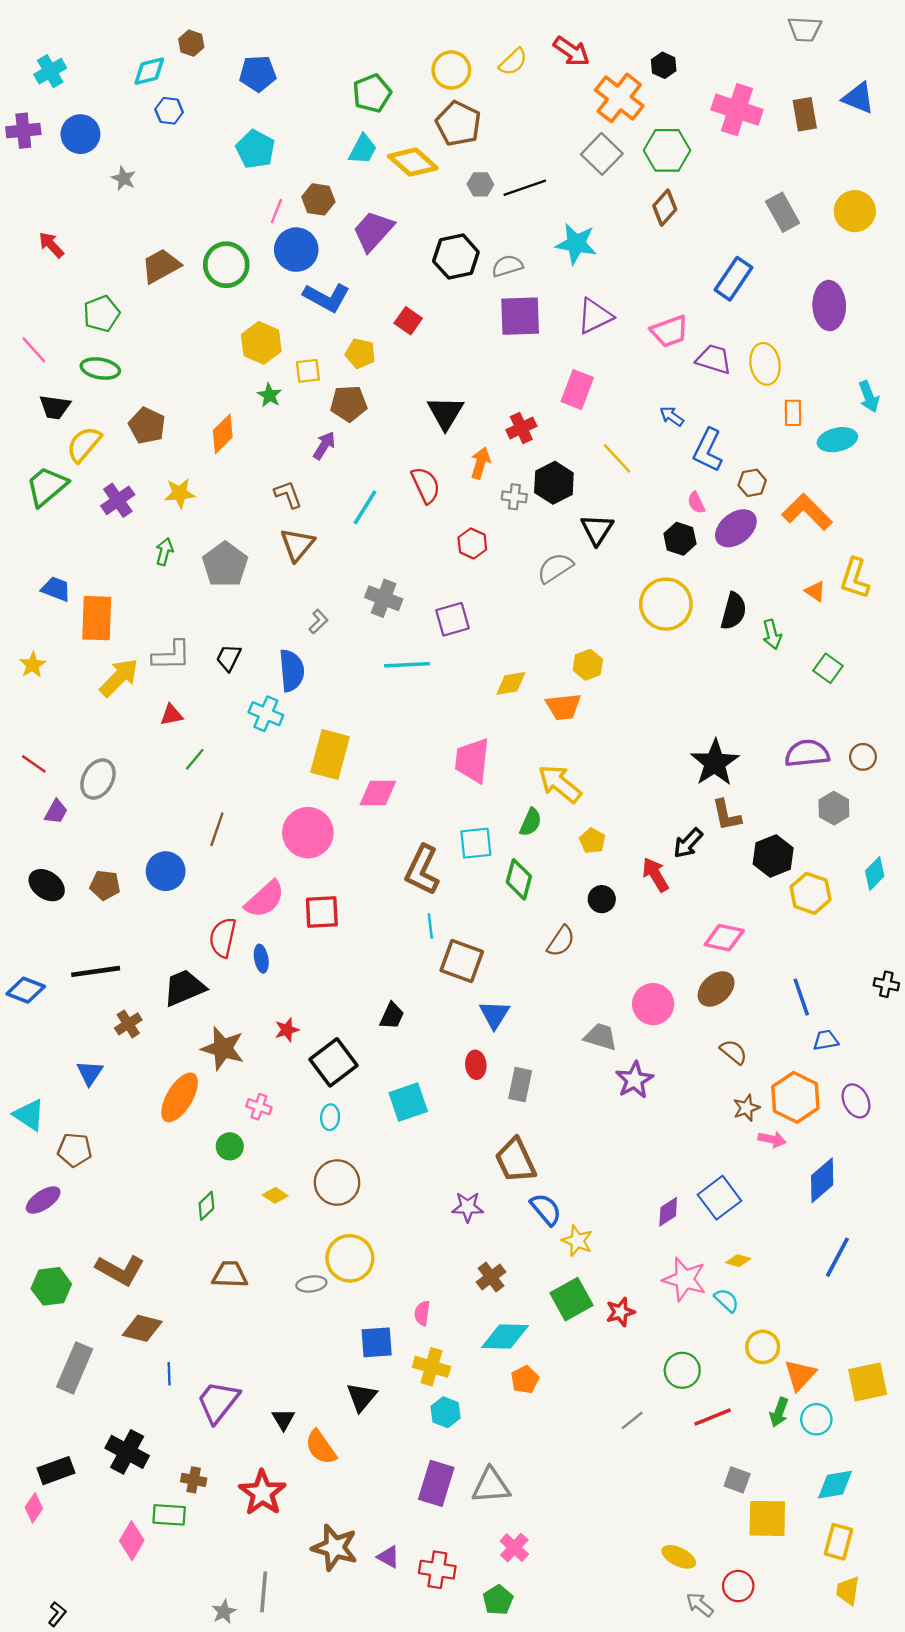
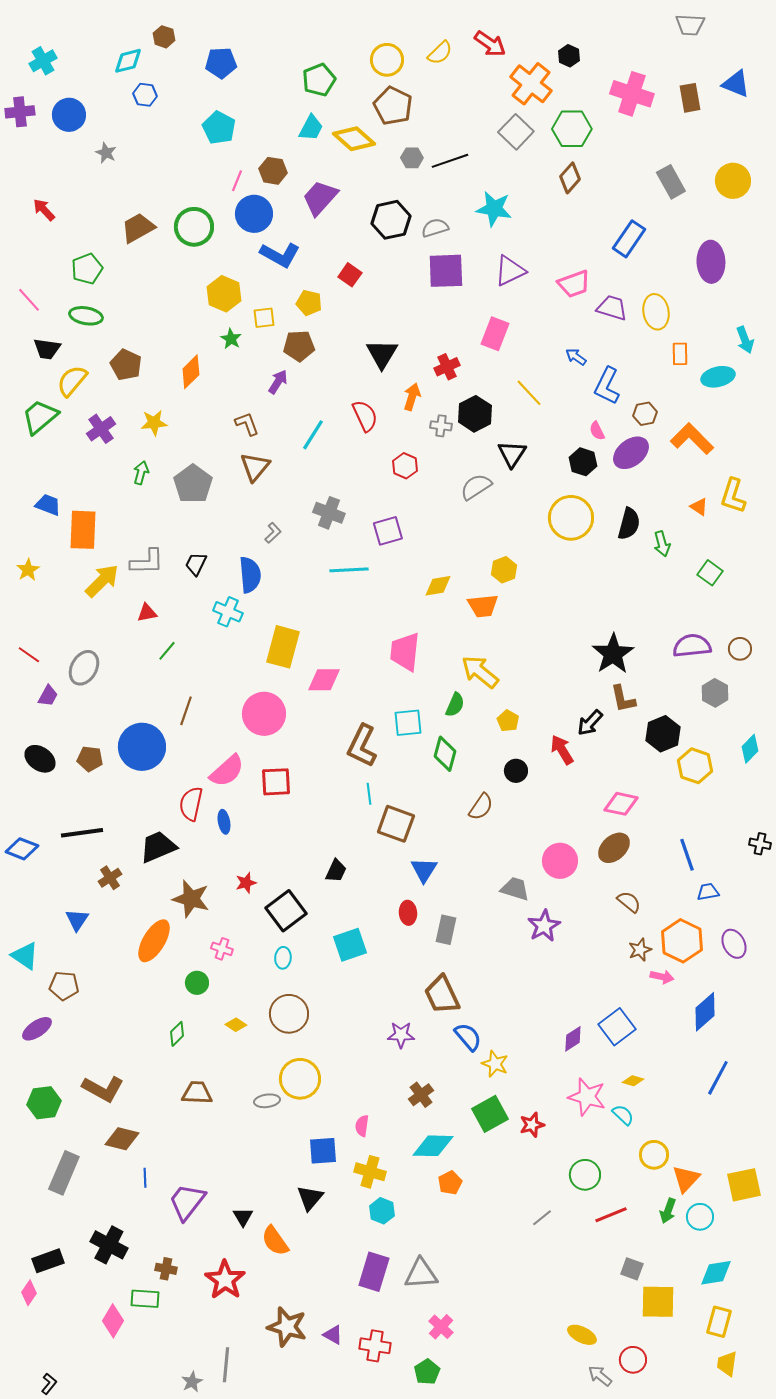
blue circle: (166, 871) -> (142, 747), size x1.4

